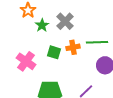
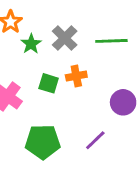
green line: (97, 42) -> (111, 41), moved

